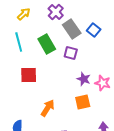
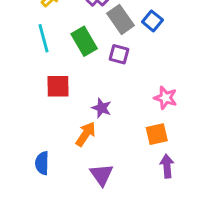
purple star: (84, 79) -> (102, 108), moved
orange square: (83, 102) -> (157, 134), moved

